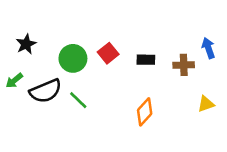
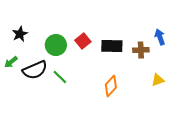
black rectangle: (146, 60) -> (112, 46), size x1.5

